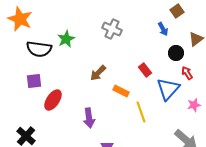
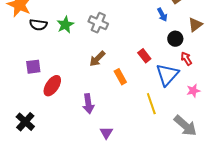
gray cross: (112, 29) -> (98, 23), moved
black semicircle: (39, 49) -> (38, 25), moved, size x0.7
orange rectangle: (121, 91) -> (120, 77), turned 35
yellow line: (141, 112) -> (151, 104), moved

